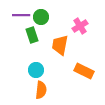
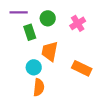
green circle: (41, 17) -> (48, 18), moved
orange trapezoid: (60, 45) -> (50, 51), moved

